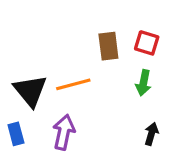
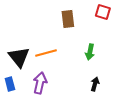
red square: (147, 43) -> (103, 12), moved
brown rectangle: (108, 46) -> (68, 19), moved

